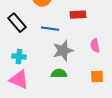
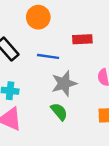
green semicircle: (59, 74) -> (59, 112), turned 49

